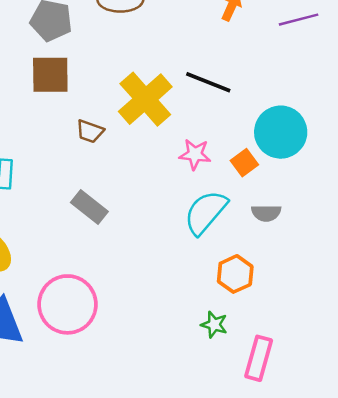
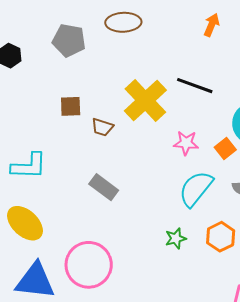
brown square: (50, 75) -> (71, 106), moved, size x0.7
green star: (214, 325) -> (176, 238), moved, turned -30

